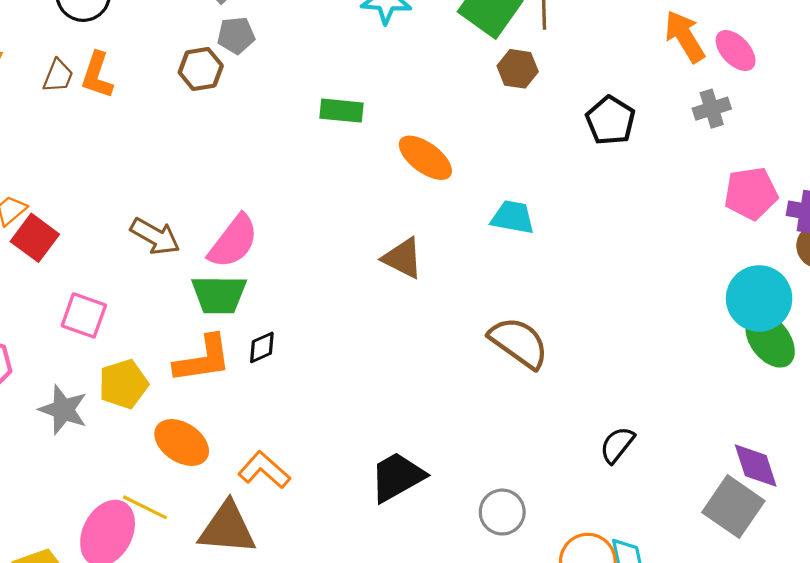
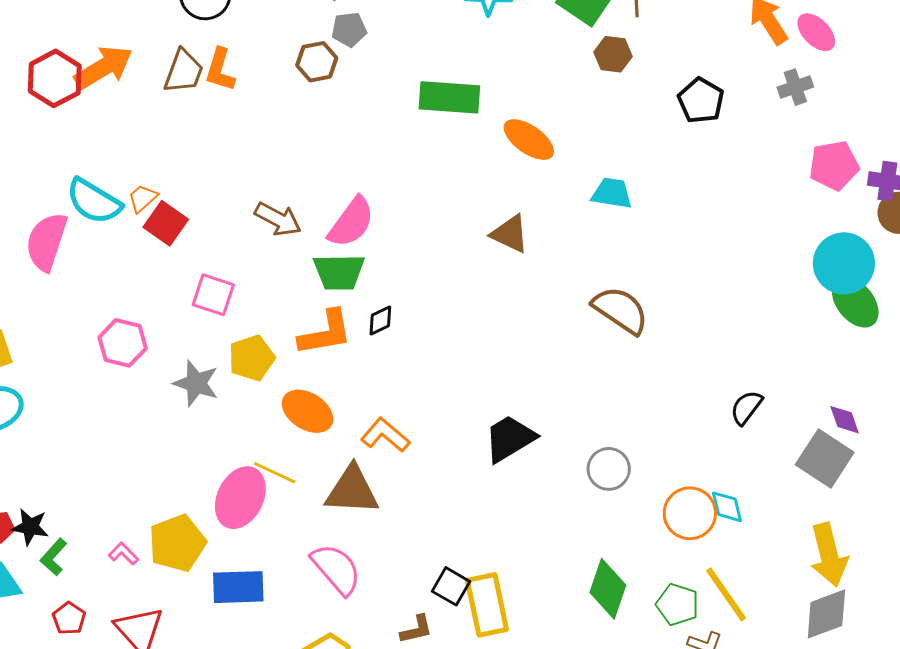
brown trapezoid: (58, 76) -> (184, 71), size x1.4
green rectangle: (342, 111) -> (449, 97), size x1.5
black semicircle: (617, 445) -> (746, 407), moved
purple diamond: (756, 466) -> (845, 420), size x0.7

